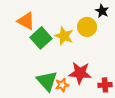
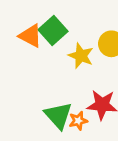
green square: (41, 38) -> (53, 31), moved

